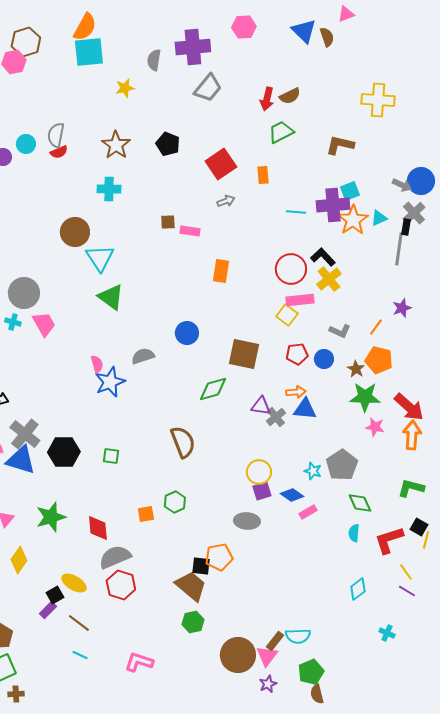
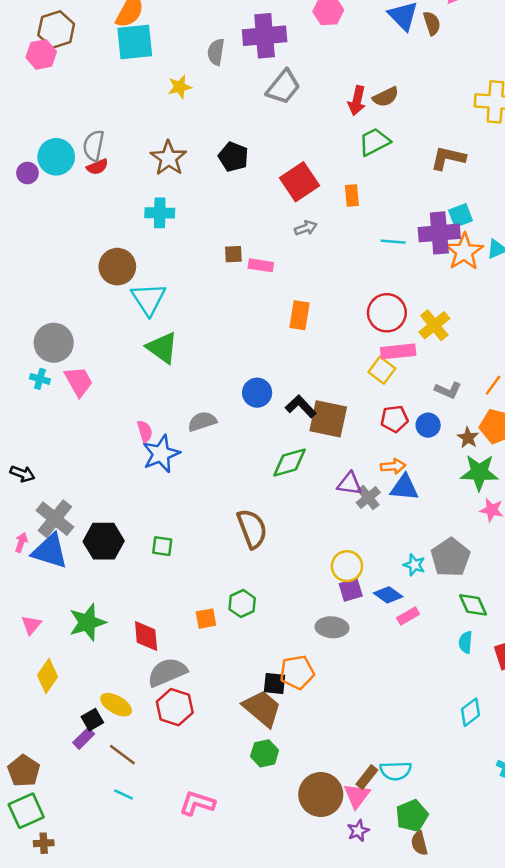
cyan circle: (26, 144) -> (56, 157), size x1.5
black L-shape: (323, 257) -> (301, 406), moved

